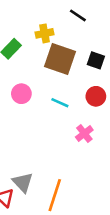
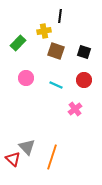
black line: (78, 15) -> (60, 16), moved, turned 64
brown square: (60, 59) -> (56, 51), size x0.7

